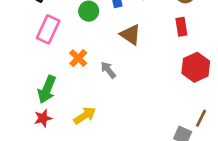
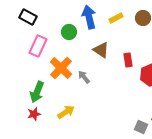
red rectangle: (181, 27) -> (128, 60), moved
orange cross: (78, 58) -> (61, 68), size x1.6

